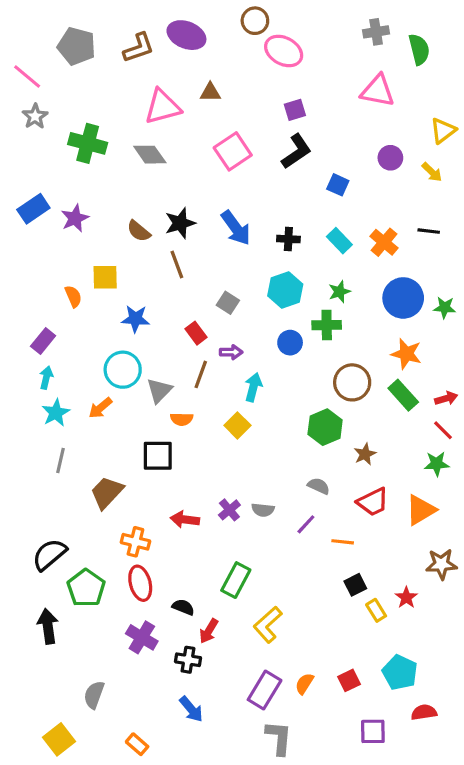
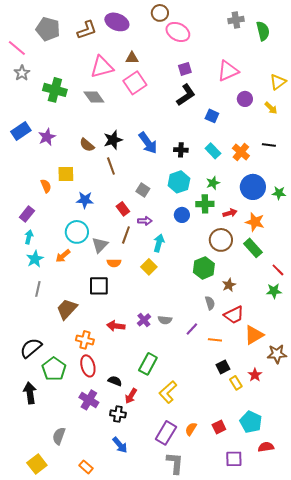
pink triangle: (378, 91) -> (228, 71), moved, turned -35
pink square: (233, 151) -> (135, 83), moved
red arrow: (446, 398) -> (230, 213), moved
gray semicircle: (319, 486) -> (210, 303), moved, turned 48
orange triangle: (421, 510) -> (254, 335), moved

